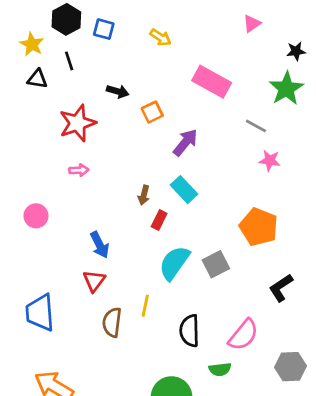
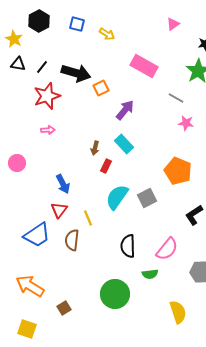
blue square: (104, 29) -> (77, 24), moved
black line: (69, 61) -> (42, 67), moved, turned 56
black arrow: (118, 91) -> (76, 73), size x1.8
yellow line: (145, 306) -> (88, 218), moved, turned -35
blue trapezoid: (40, 313) -> (37, 235), moved, turned -120

